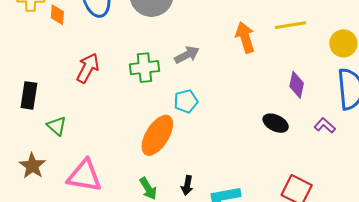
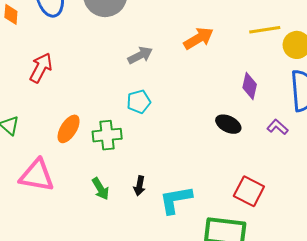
yellow line: (291, 25) -> (265, 30), moved
orange arrow: (245, 37) -> (199, 38), turned 76
green cross: (144, 68) -> (107, 135), moved
orange ellipse: (157, 135) -> (69, 129), moved, size x0.7

